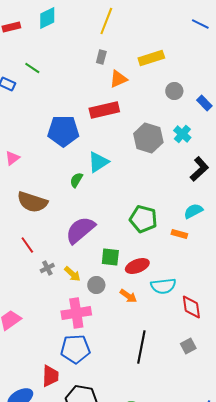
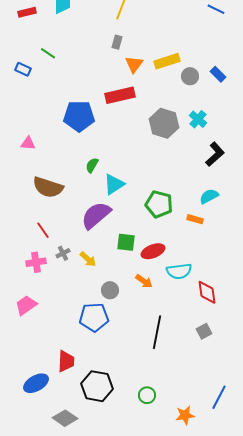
yellow rectangle: (151, 58) -> (167, 61), moved
orange triangle: (118, 79) -> (134, 64), turned -30
blue rectangle: (204, 103) -> (218, 74), moved
pink triangle: (12, 158) -> (28, 143), turned 42
cyan triangle: (98, 162) -> (114, 184), moved
gray circle: (96, 285) -> (110, 290), moved
pink cross: (76, 313) -> (36, 262), moved, size x0.7
blue pentagon: (75, 349) -> (94, 317), moved

